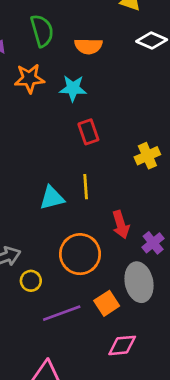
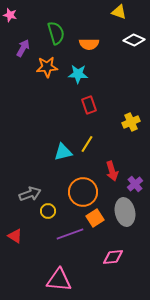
yellow line: (86, 187) -> (87, 144), turned 36
orange square: (107, 303) -> (95, 218), moved

